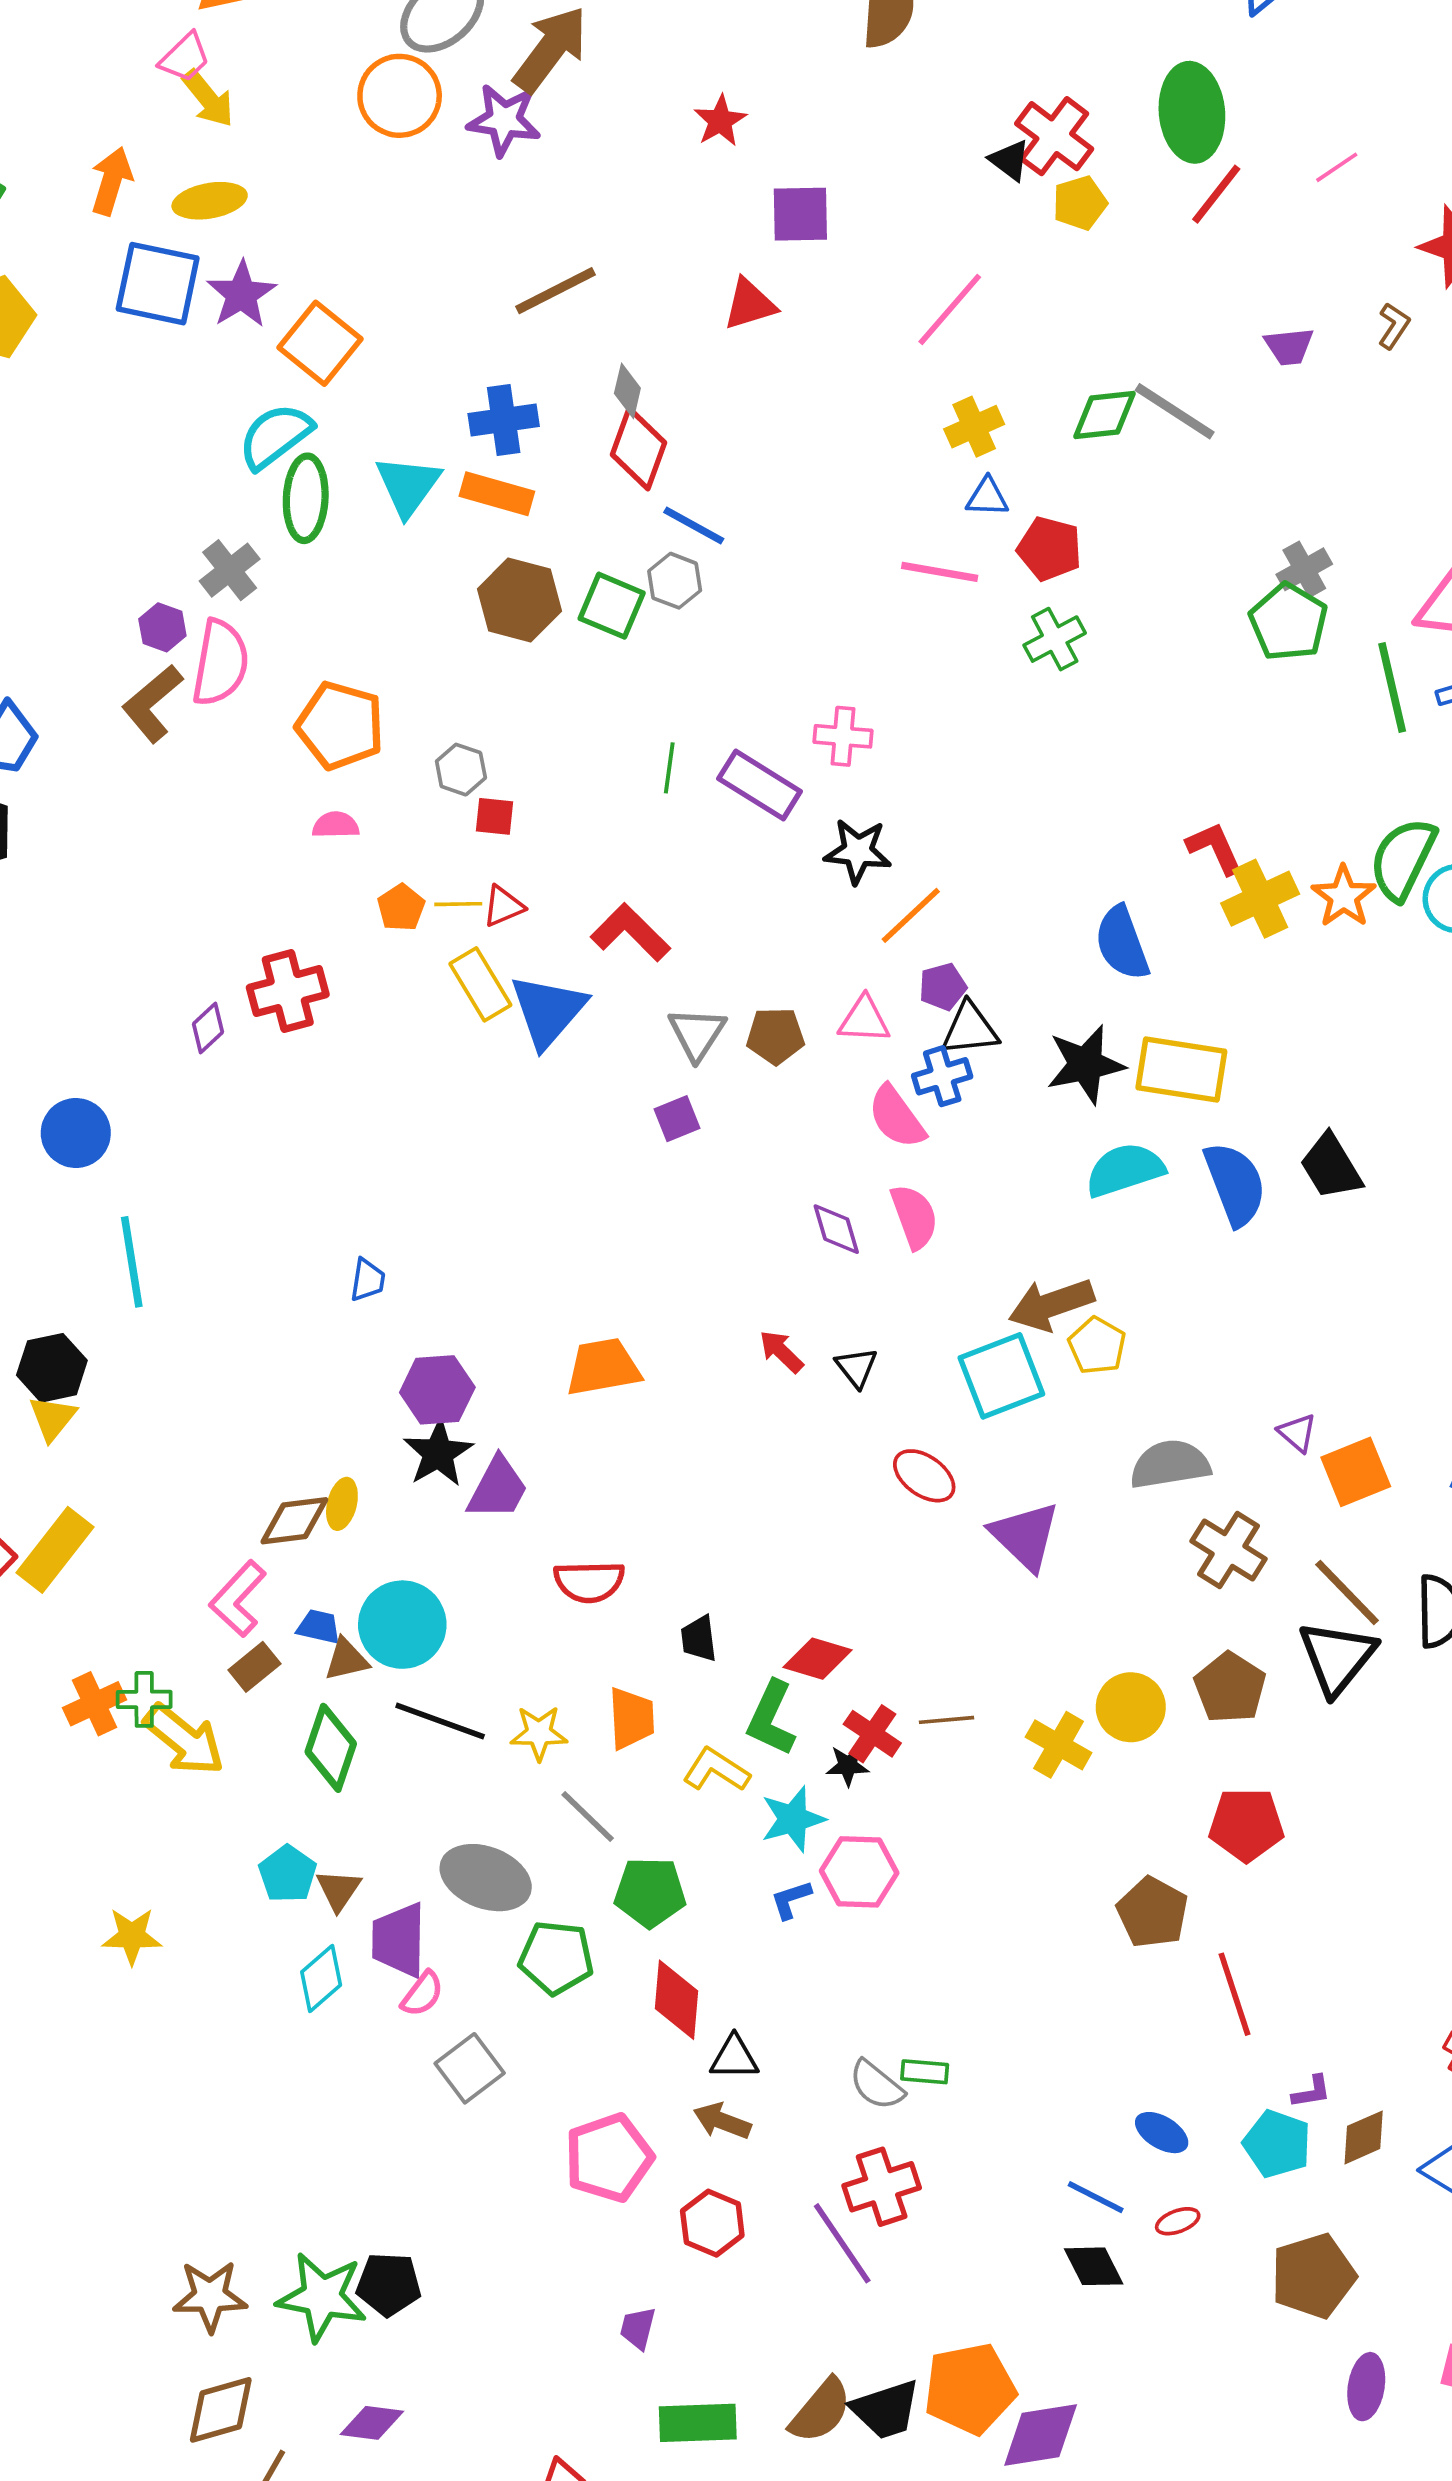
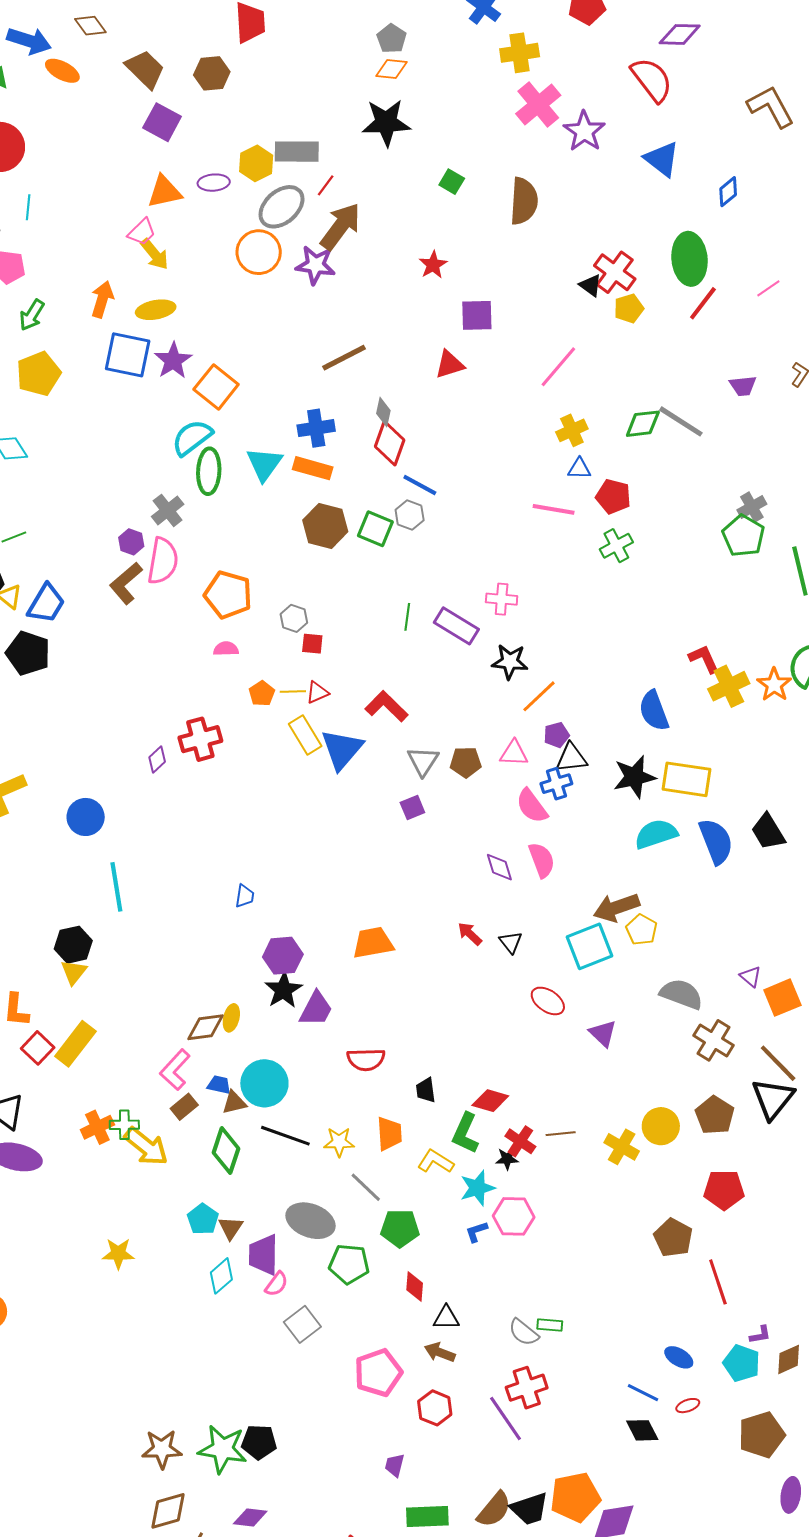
gray semicircle: (1170, 1464) -> (681, 994), turned 30
purple triangle: (1025, 1536) -> (603, 1033), size x0.7
red diamond: (677, 2000) -> (415, 1287), size x0.7

